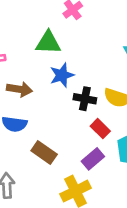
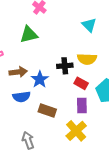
blue star: (62, 75) -> (40, 79), moved
purple rectangle: (93, 159) -> (82, 105), turned -35

